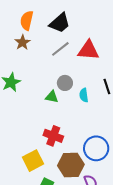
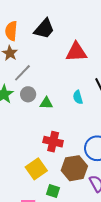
gray line: (60, 49) -> (22, 73), moved
gray circle: (65, 83) -> (28, 94), moved

